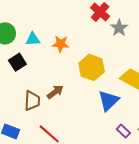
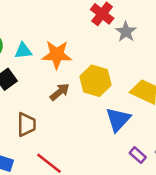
orange star: (61, 44) -> (57, 55), size x1.4
brown arrow: (55, 92) -> (60, 92), moved

